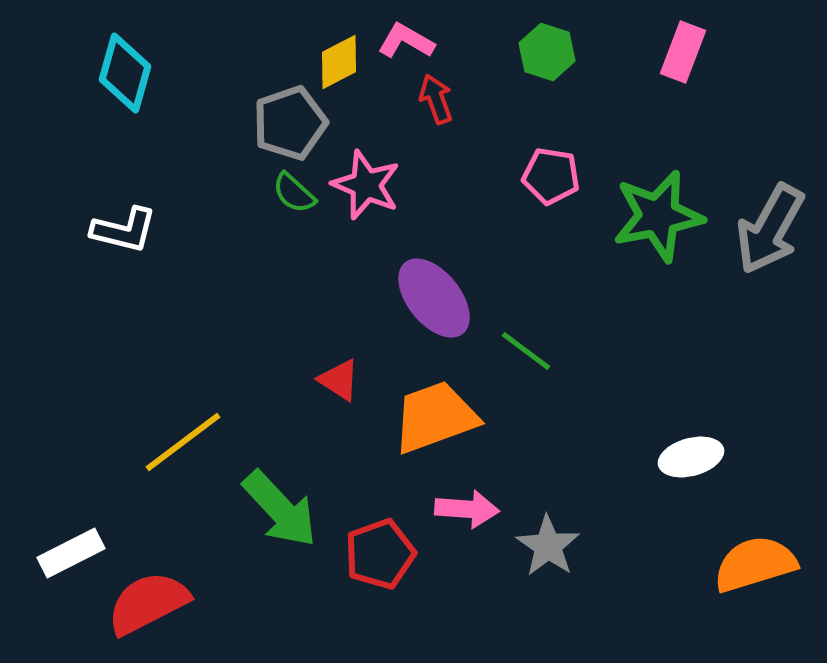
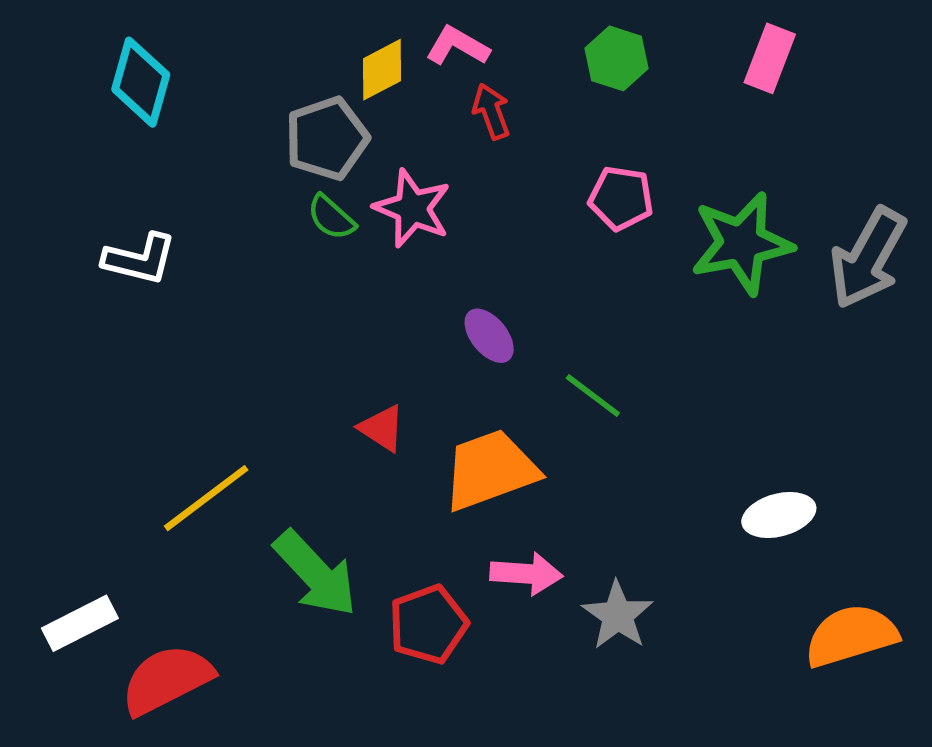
purple ellipse: (434, 298) -> (489, 336), size x0.6

